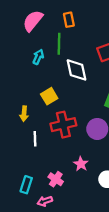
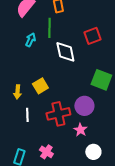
yellow square: (49, 96) -> (40, 86), moved
red cross: (63, 125) -> (58, 114), moved
pink star: (81, 164) -> (80, 130), moved

